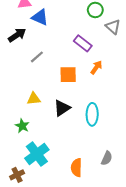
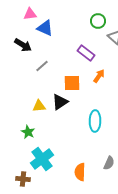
black arrow: (17, 35) -> (23, 45), turned 66
black triangle: (62, 108) -> (60, 102), moved
brown cross: (17, 175) -> (23, 179), turned 32

